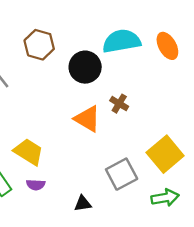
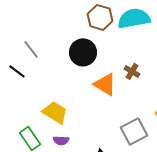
brown hexagon: (39, 45) -> (100, 17), moved
black circle: (85, 67) -> (83, 52), moved

